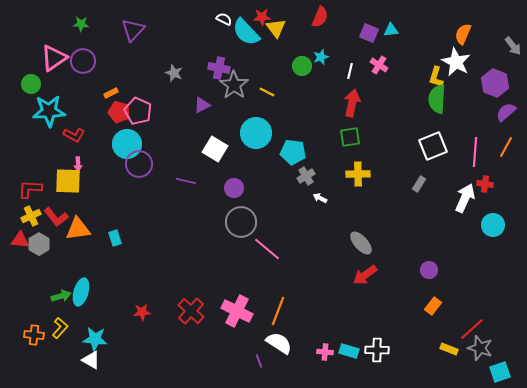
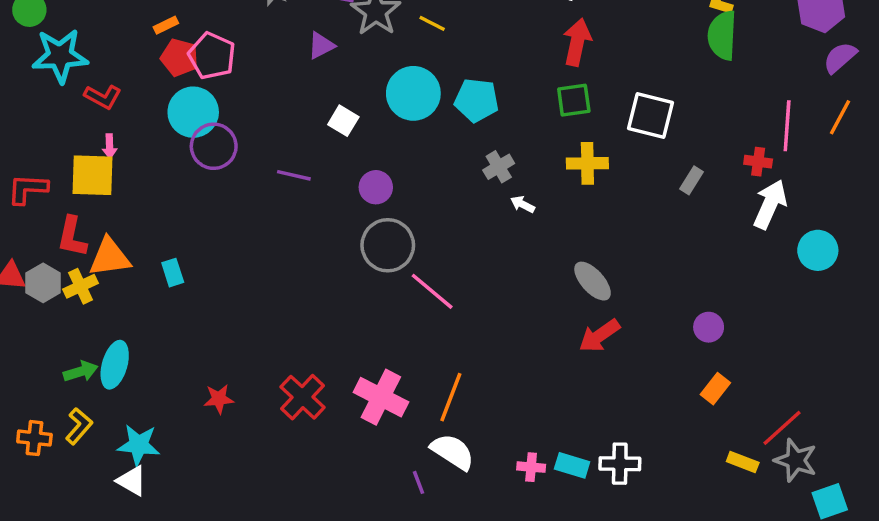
white square: (433, 146) -> (651, 116), moved, turned 36
white square: (215, 149) -> (343, 121), size x0.7
cyan pentagon: (293, 152) -> (476, 100), moved
red cross: (485, 184) -> (758, 162), moved
yellow cross: (31, 216) -> (81, 286), moved
red L-shape: (56, 217) -> (72, 237), turned 50

